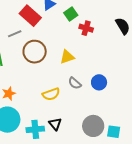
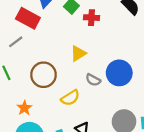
brown circle: (35, 52) -> (44, 75), moved
blue circle: (99, 82) -> (119, 73), size x1.5

